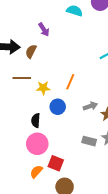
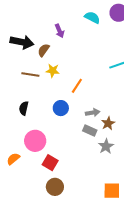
yellow star: (43, 88) -> (53, 71), moved
black semicircle: (36, 120) -> (24, 108), moved
gray rectangle: (89, 141) -> (90, 130), moved
orange semicircle: (36, 172) -> (13, 159), moved

